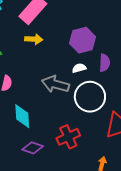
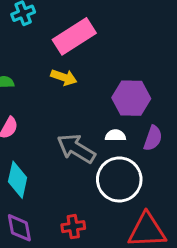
red cross: (68, 137) -> (73, 227), size x0.7
purple diamond: (33, 148) -> (19, 228), turned 45

